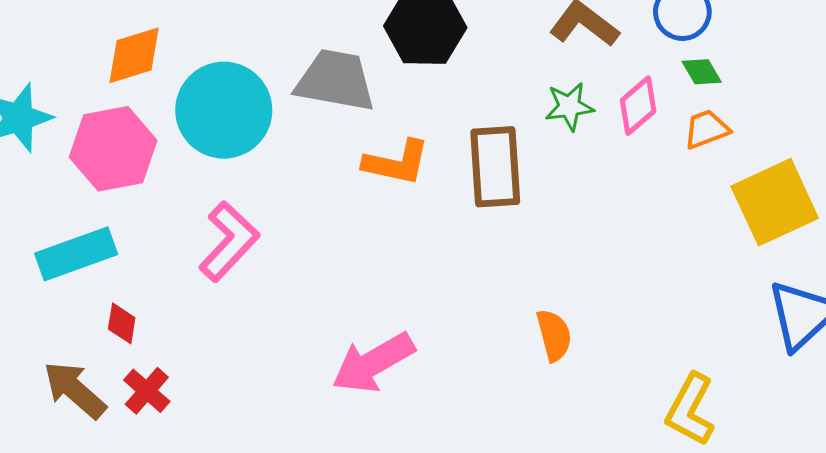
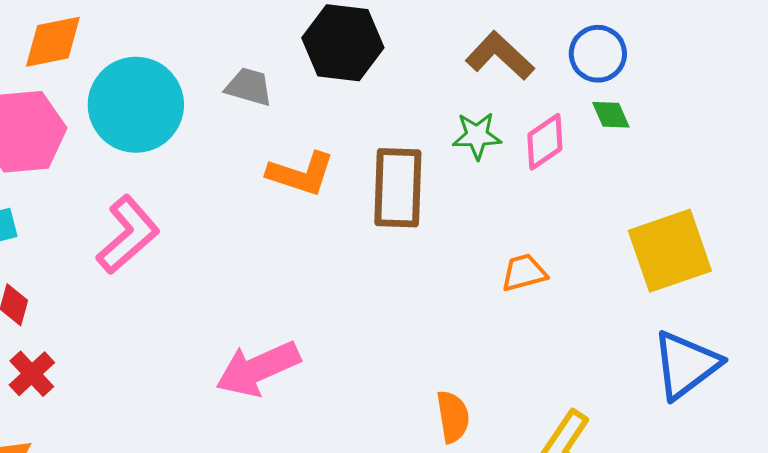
gray trapezoid: (335, 81) -> (249, 87), size x0.6
orange trapezoid: (706, 129) -> (524, 273), moved
orange semicircle: (554, 335) -> (453, 417), moved

